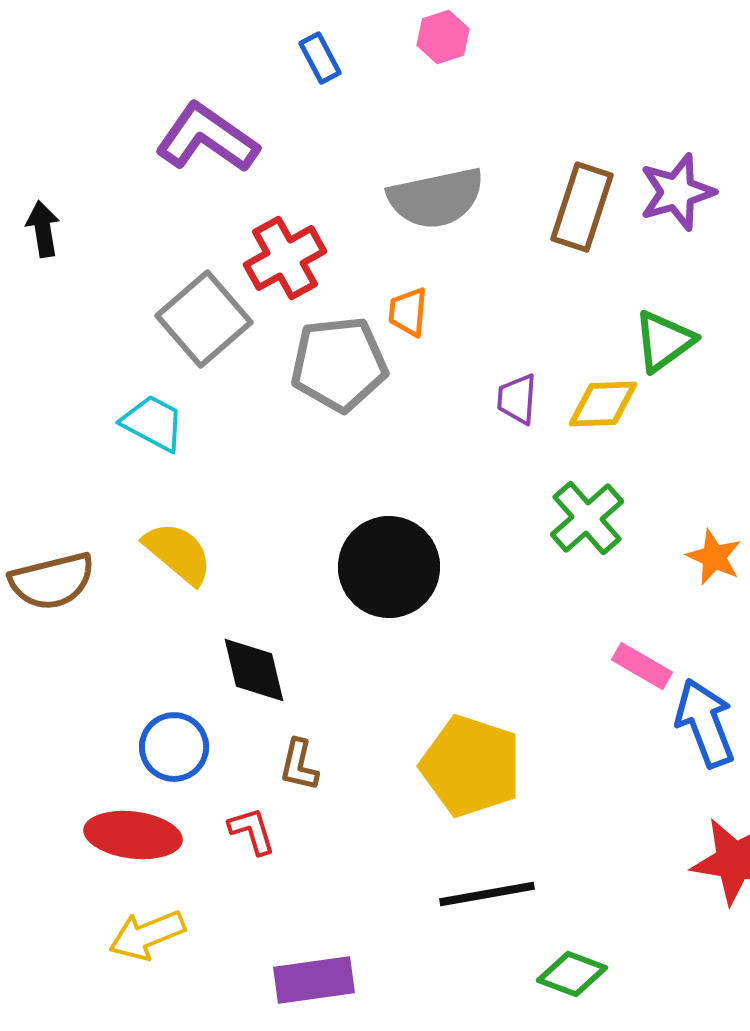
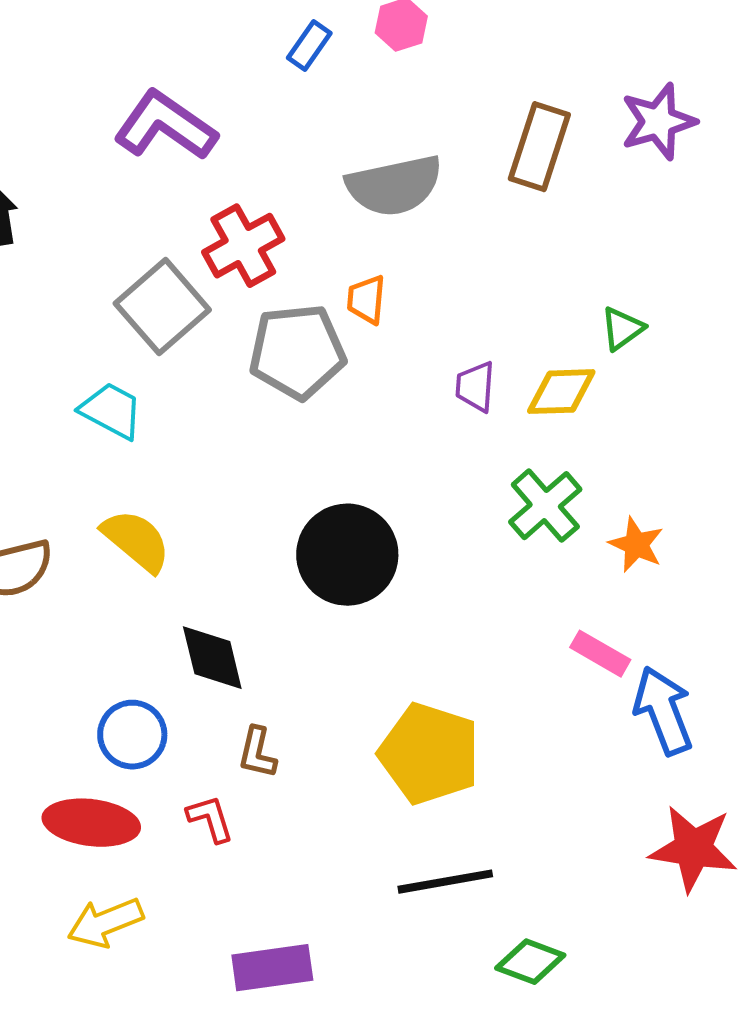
blue rectangle: (320, 58) -> (309, 46), moved, turned 63
purple star: (677, 192) -> (658, 122), moved
brown rectangle: (582, 207) -> (539, 147), moved
green triangle: (664, 341) -> (622, 329), size x0.7
orange star: (714, 557) -> (636, 545), moved

